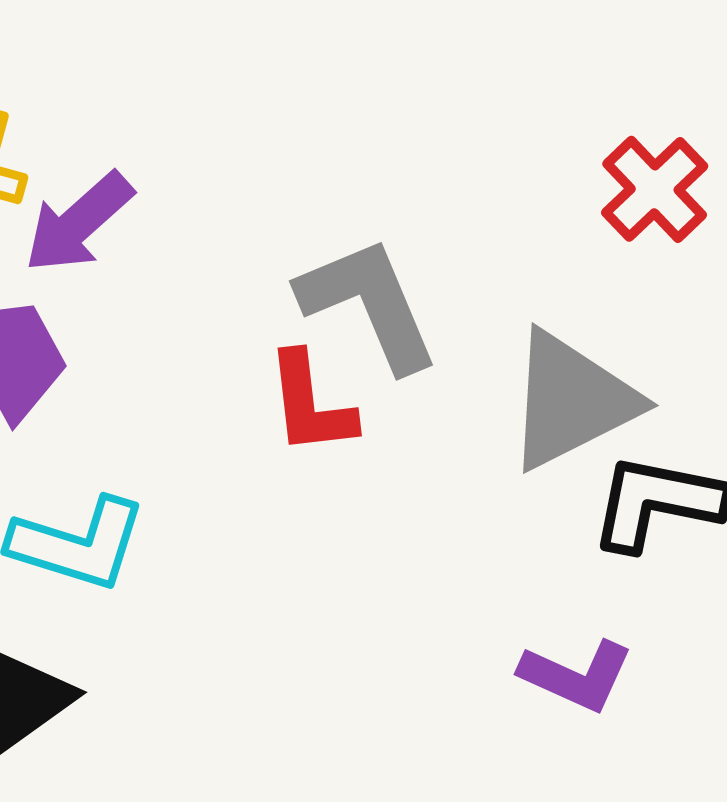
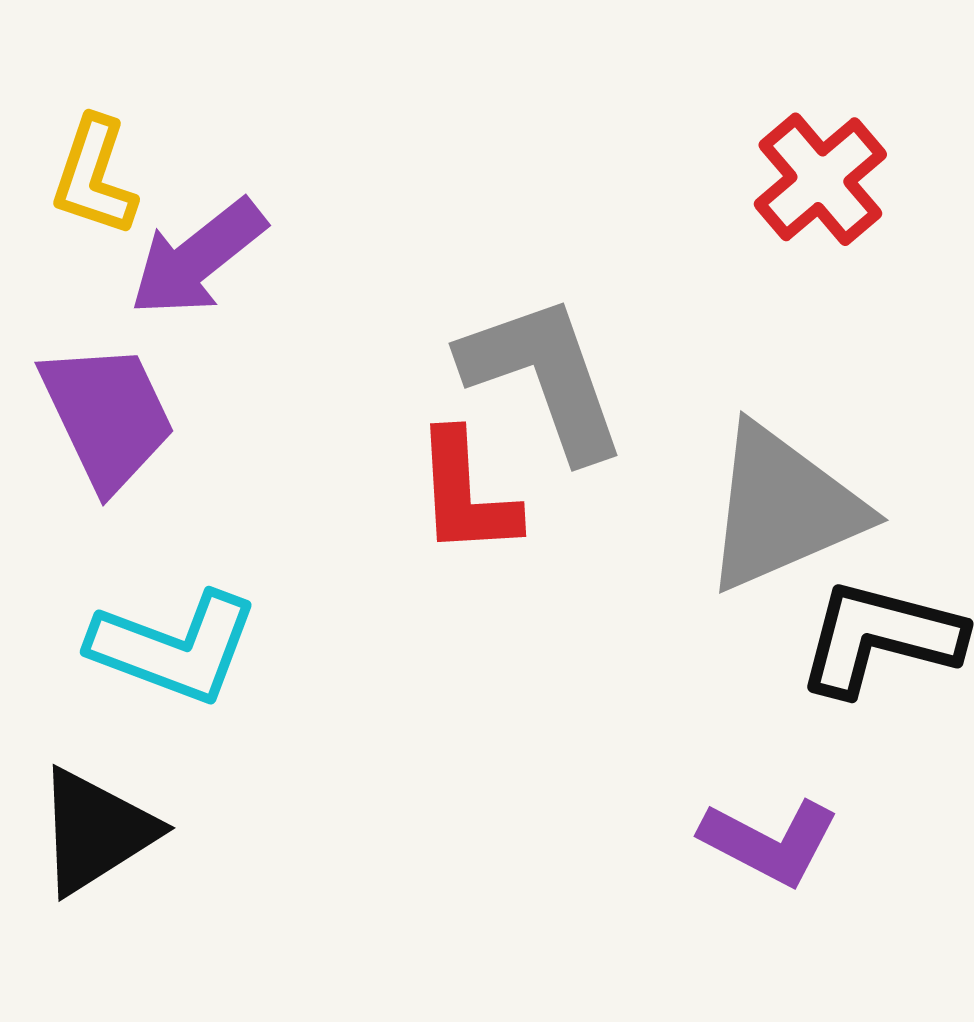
red cross: (655, 189) -> (820, 179), moved

